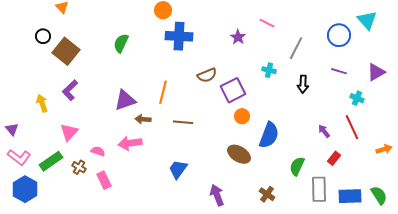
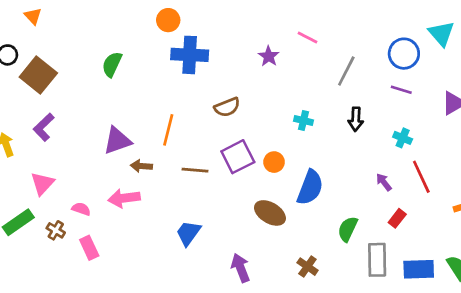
cyan cross: (269, 70) -> (303, 121), moved
purple line: (339, 71) -> (401, 90), moved
purple square: (233, 90) -> (238, 157), moved
cyan cross: (357, 98) -> (403, 138), moved

